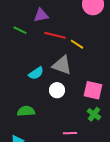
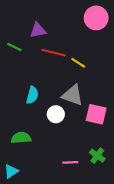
gray triangle: (62, 65) -> (73, 95), moved
cyan semicircle: (36, 73) -> (32, 95), turned -42
green cross: (94, 114) -> (97, 156), moved

